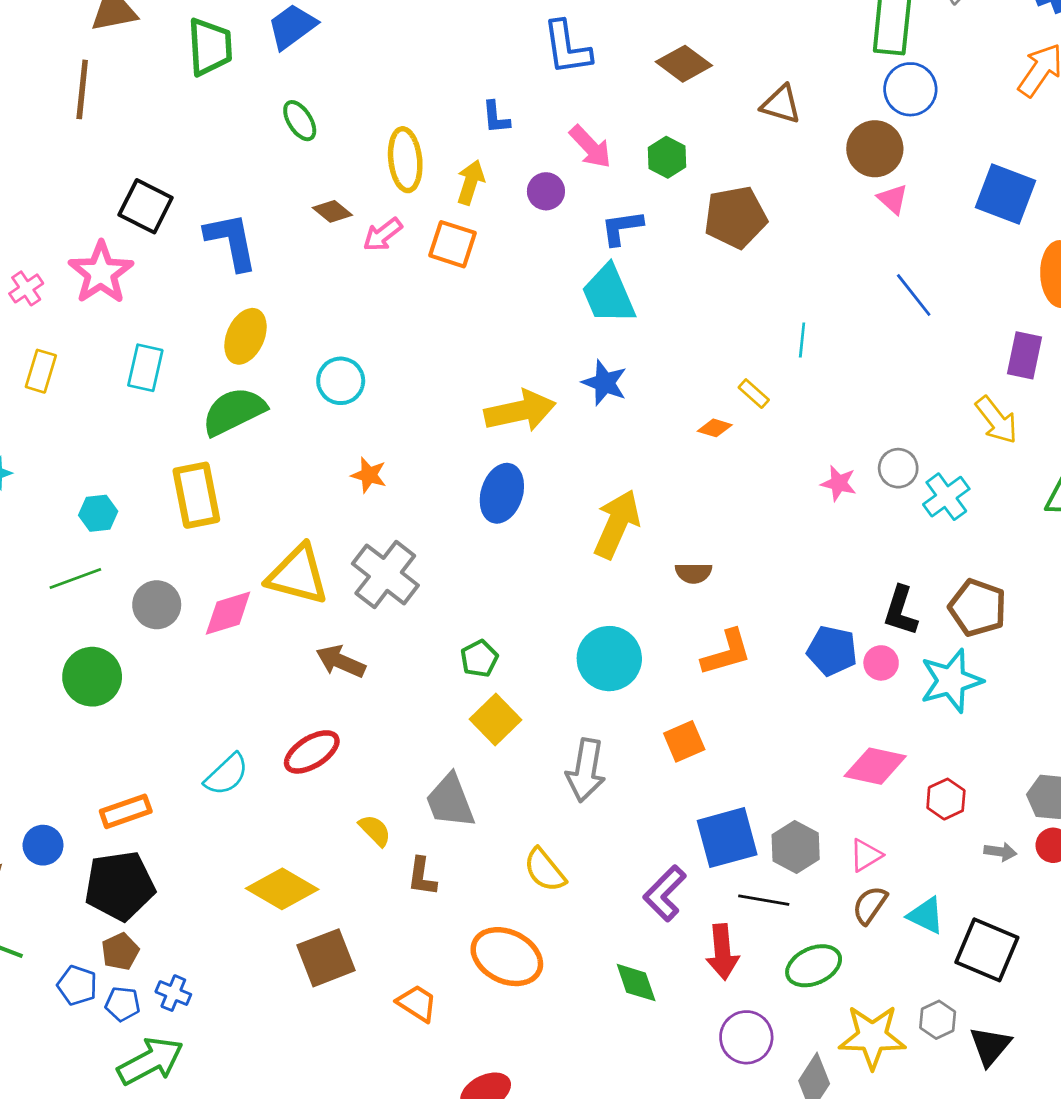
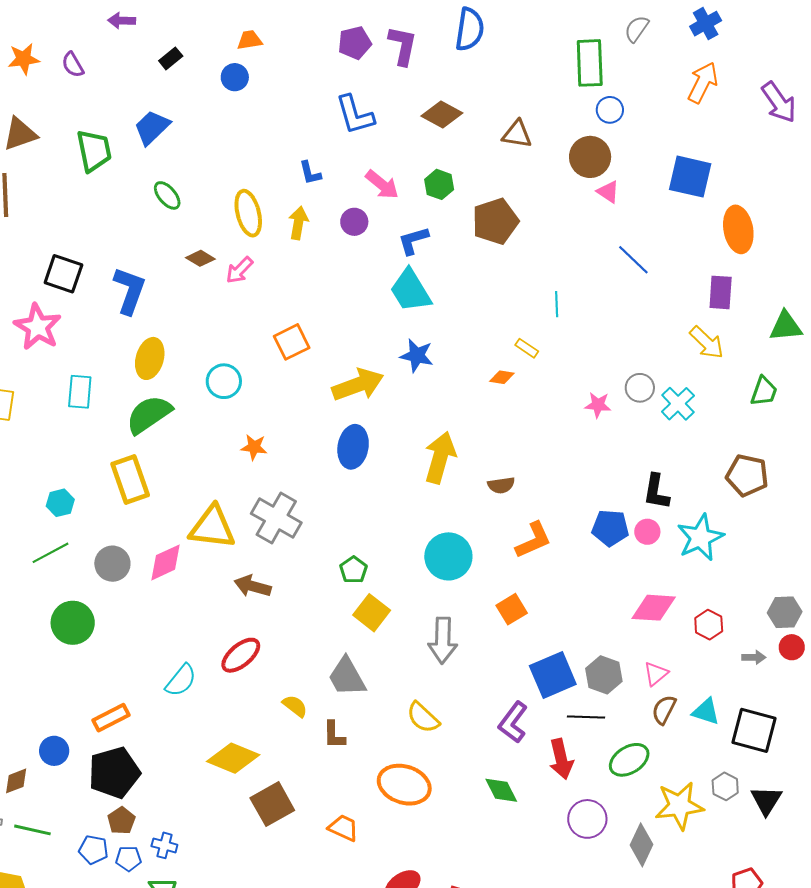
blue circle: (910, 89) -> (610, 110), size x0.7
blue L-shape: (231, 241) -> (130, 291), turned 39
orange square: (452, 244) -> (292, 342), moved, turned -36
brown pentagon: (978, 608) -> (747, 475), moved

